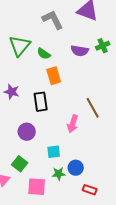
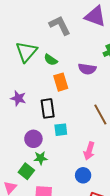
purple semicircle: (80, 51) -> (87, 69), moved
pink arrow: (73, 124) -> (89, 151), moved
cyan square: (54, 152) -> (61, 130), moved
green star: (59, 174) -> (41, 158), moved

